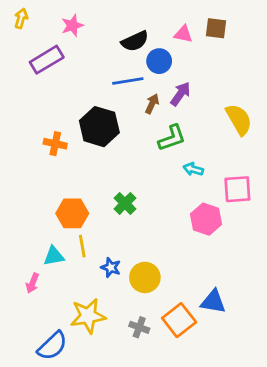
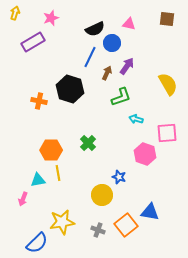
brown square: (216, 28) -> (167, 19), moved
blue line: (128, 81) -> (90, 57), turned -55
blue star: (111, 267) -> (119, 177), moved

